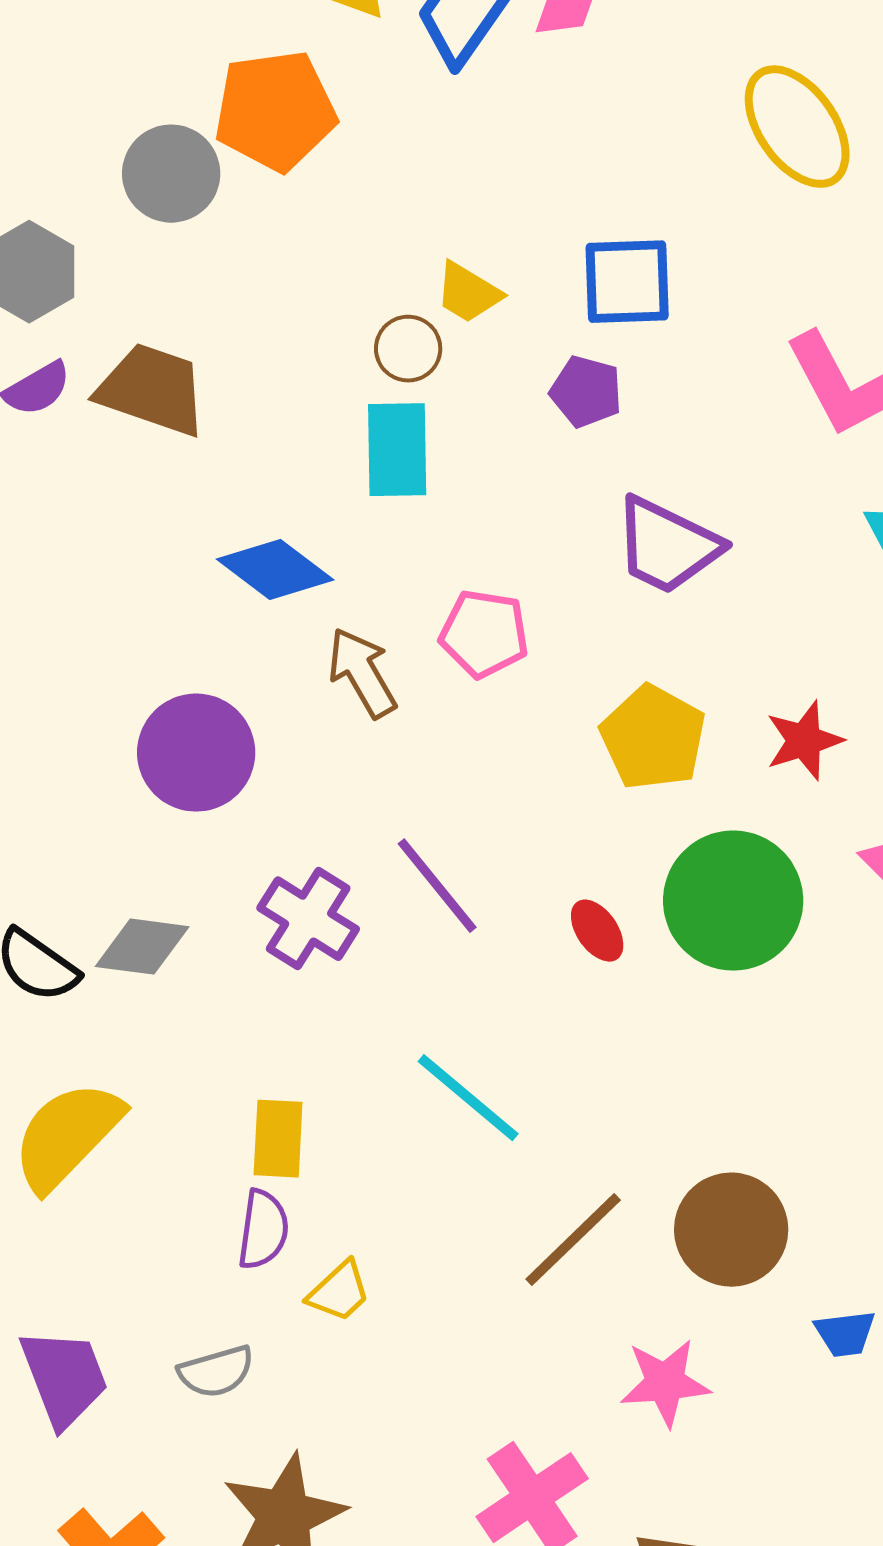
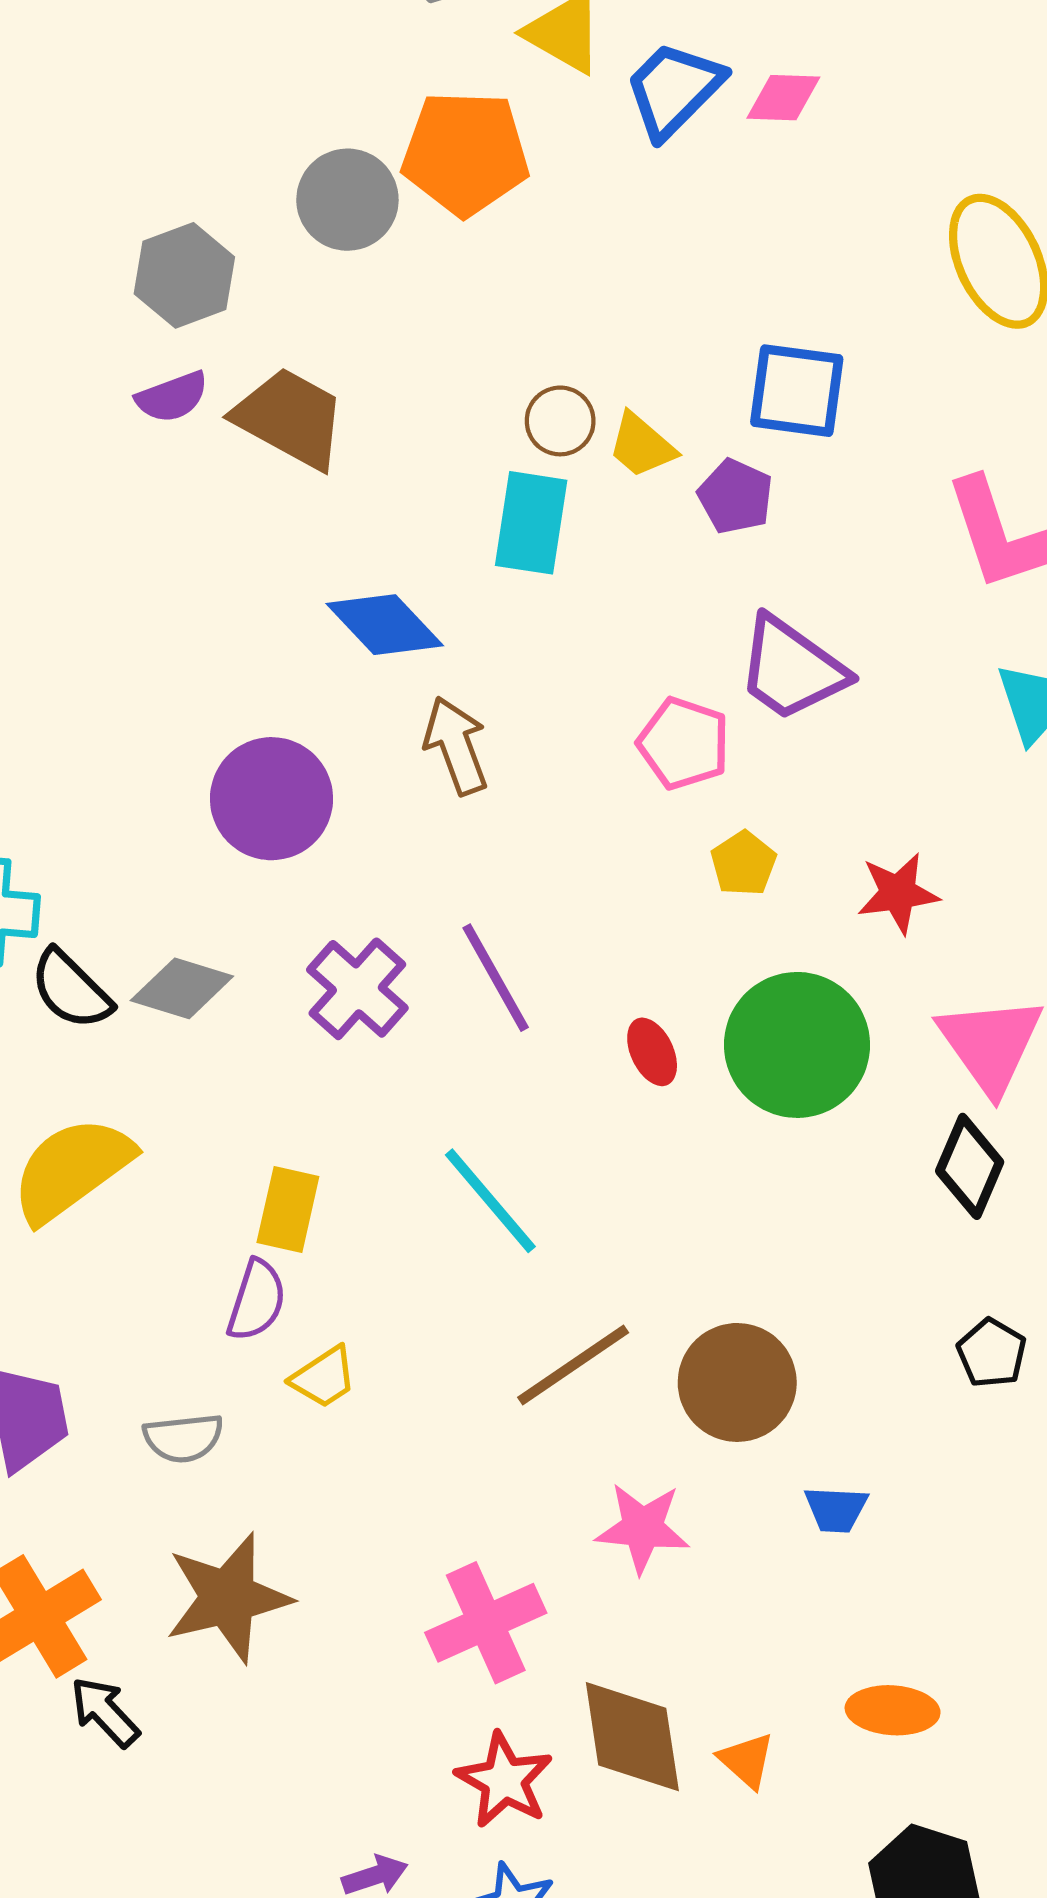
yellow trapezoid: (468, 293) -> (642, 445), moved
pink pentagon: (484, 634) -> (684, 743), moved
yellow pentagon: (653, 738) -> (743, 863), size x0.6

